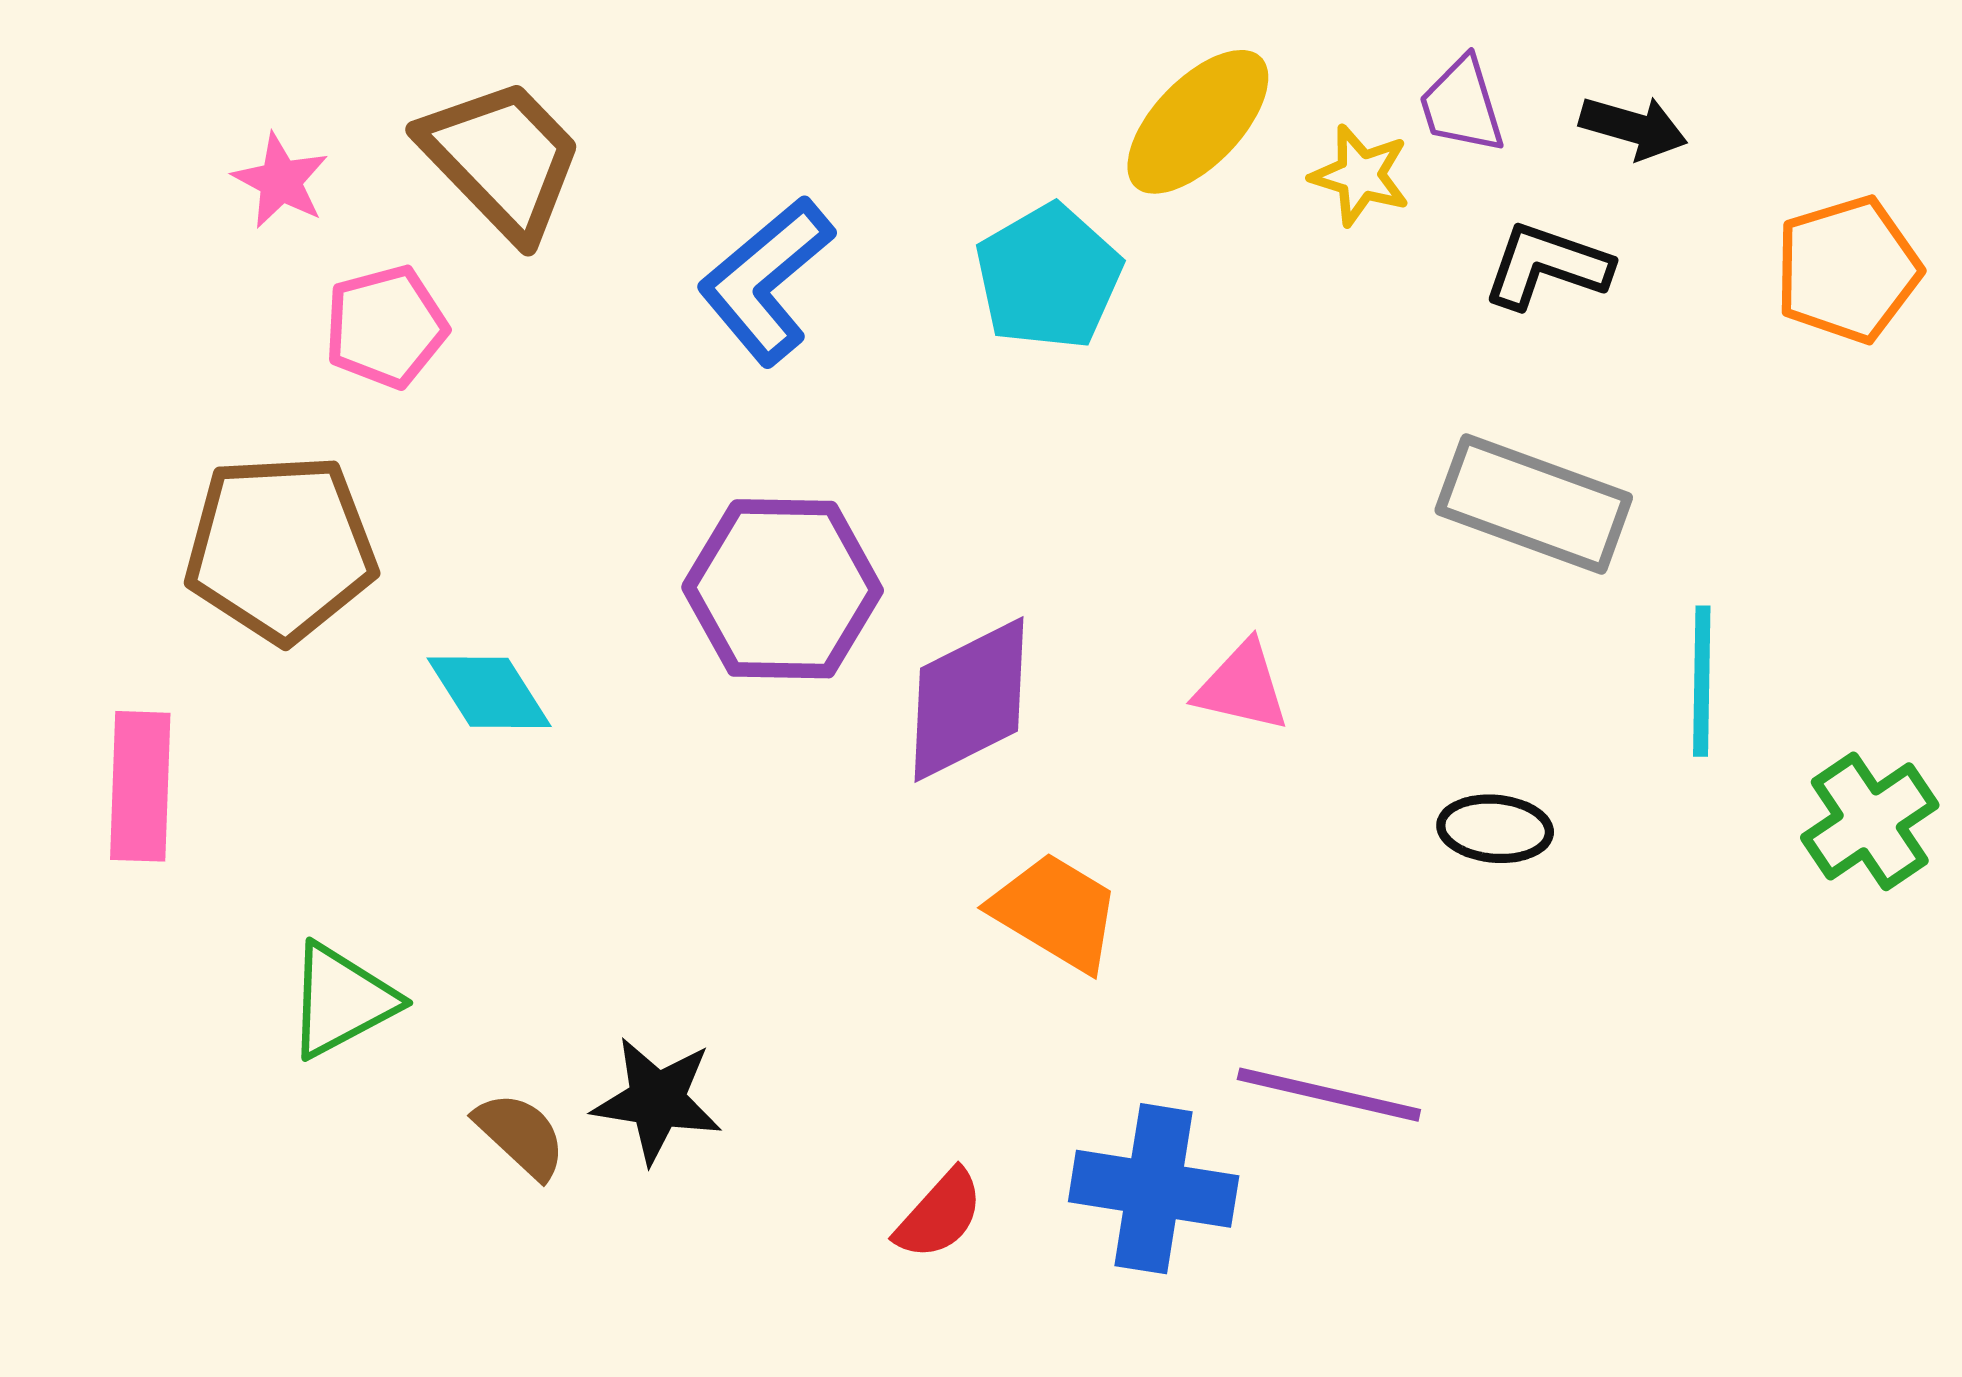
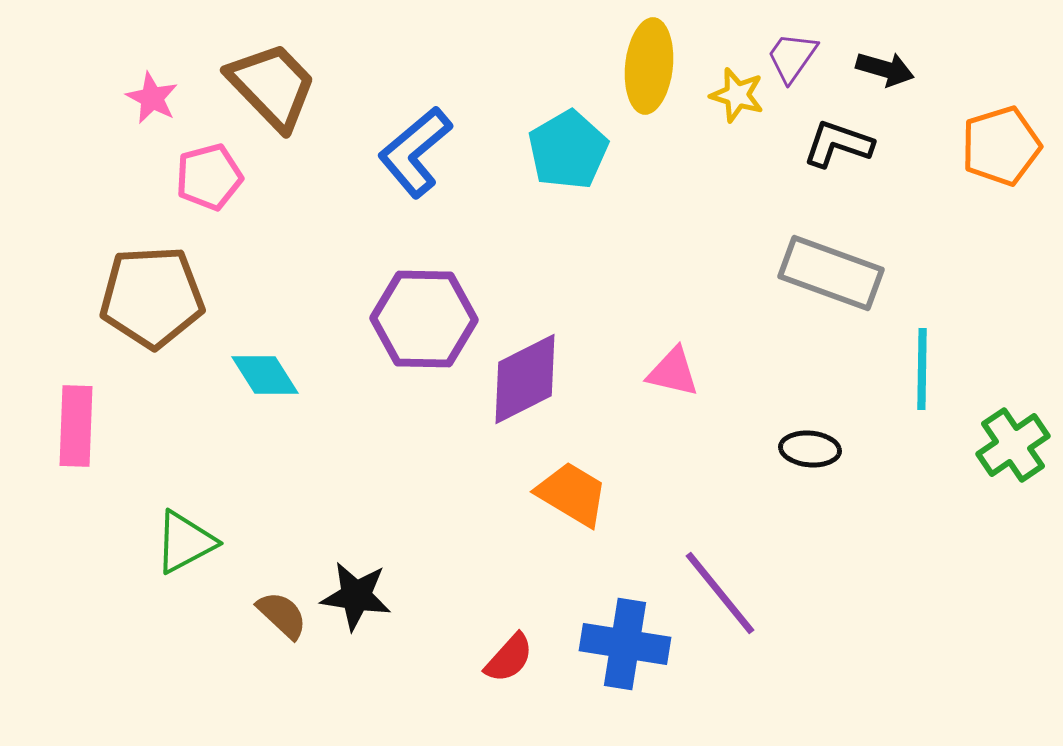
purple trapezoid: (1462, 105) -> (792, 57), turned 52
yellow ellipse: (1198, 122) -> (649, 66), turned -38
purple line: (1329, 1095) -> (720, 593), turned 38

